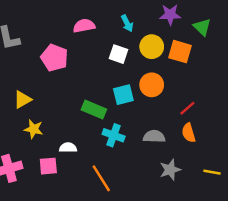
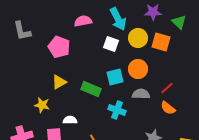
cyan arrow: (127, 23) -> (118, 19), size x1.6
yellow triangle: (22, 100) -> (59, 82), moved
orange semicircle: (189, 133) -> (168, 108), turned -35
cyan cross: (114, 135) -> (117, 110), moved
gray semicircle: (154, 136) -> (141, 94), moved

